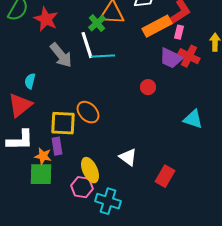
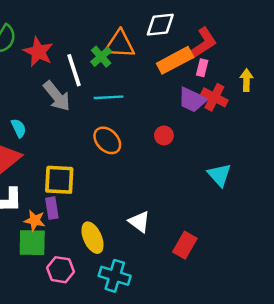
white line: (87, 45) -> (74, 70), moved
cyan semicircle: (30, 81) -> (19, 128), turned 140
orange ellipse: (88, 112) -> (107, 140), moved
cyan triangle: (193, 119) -> (219, 175), turned 30
pink hexagon: (82, 187) -> (60, 270), moved

